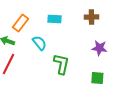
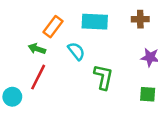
cyan rectangle: (54, 19) -> (95, 22), size x1.5

